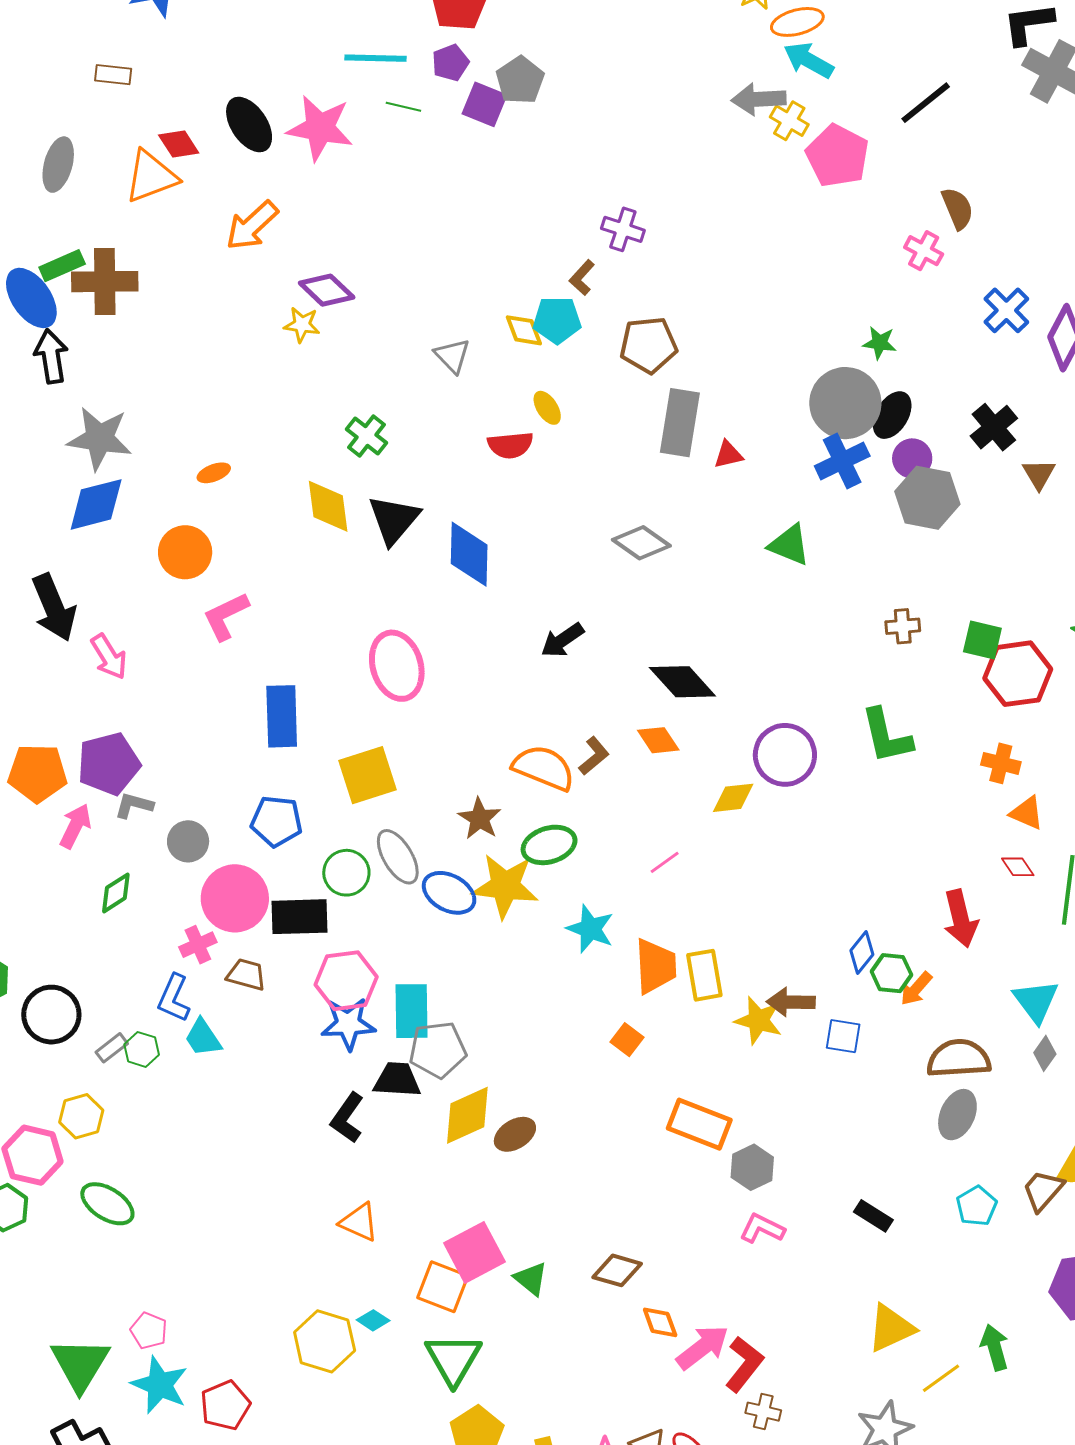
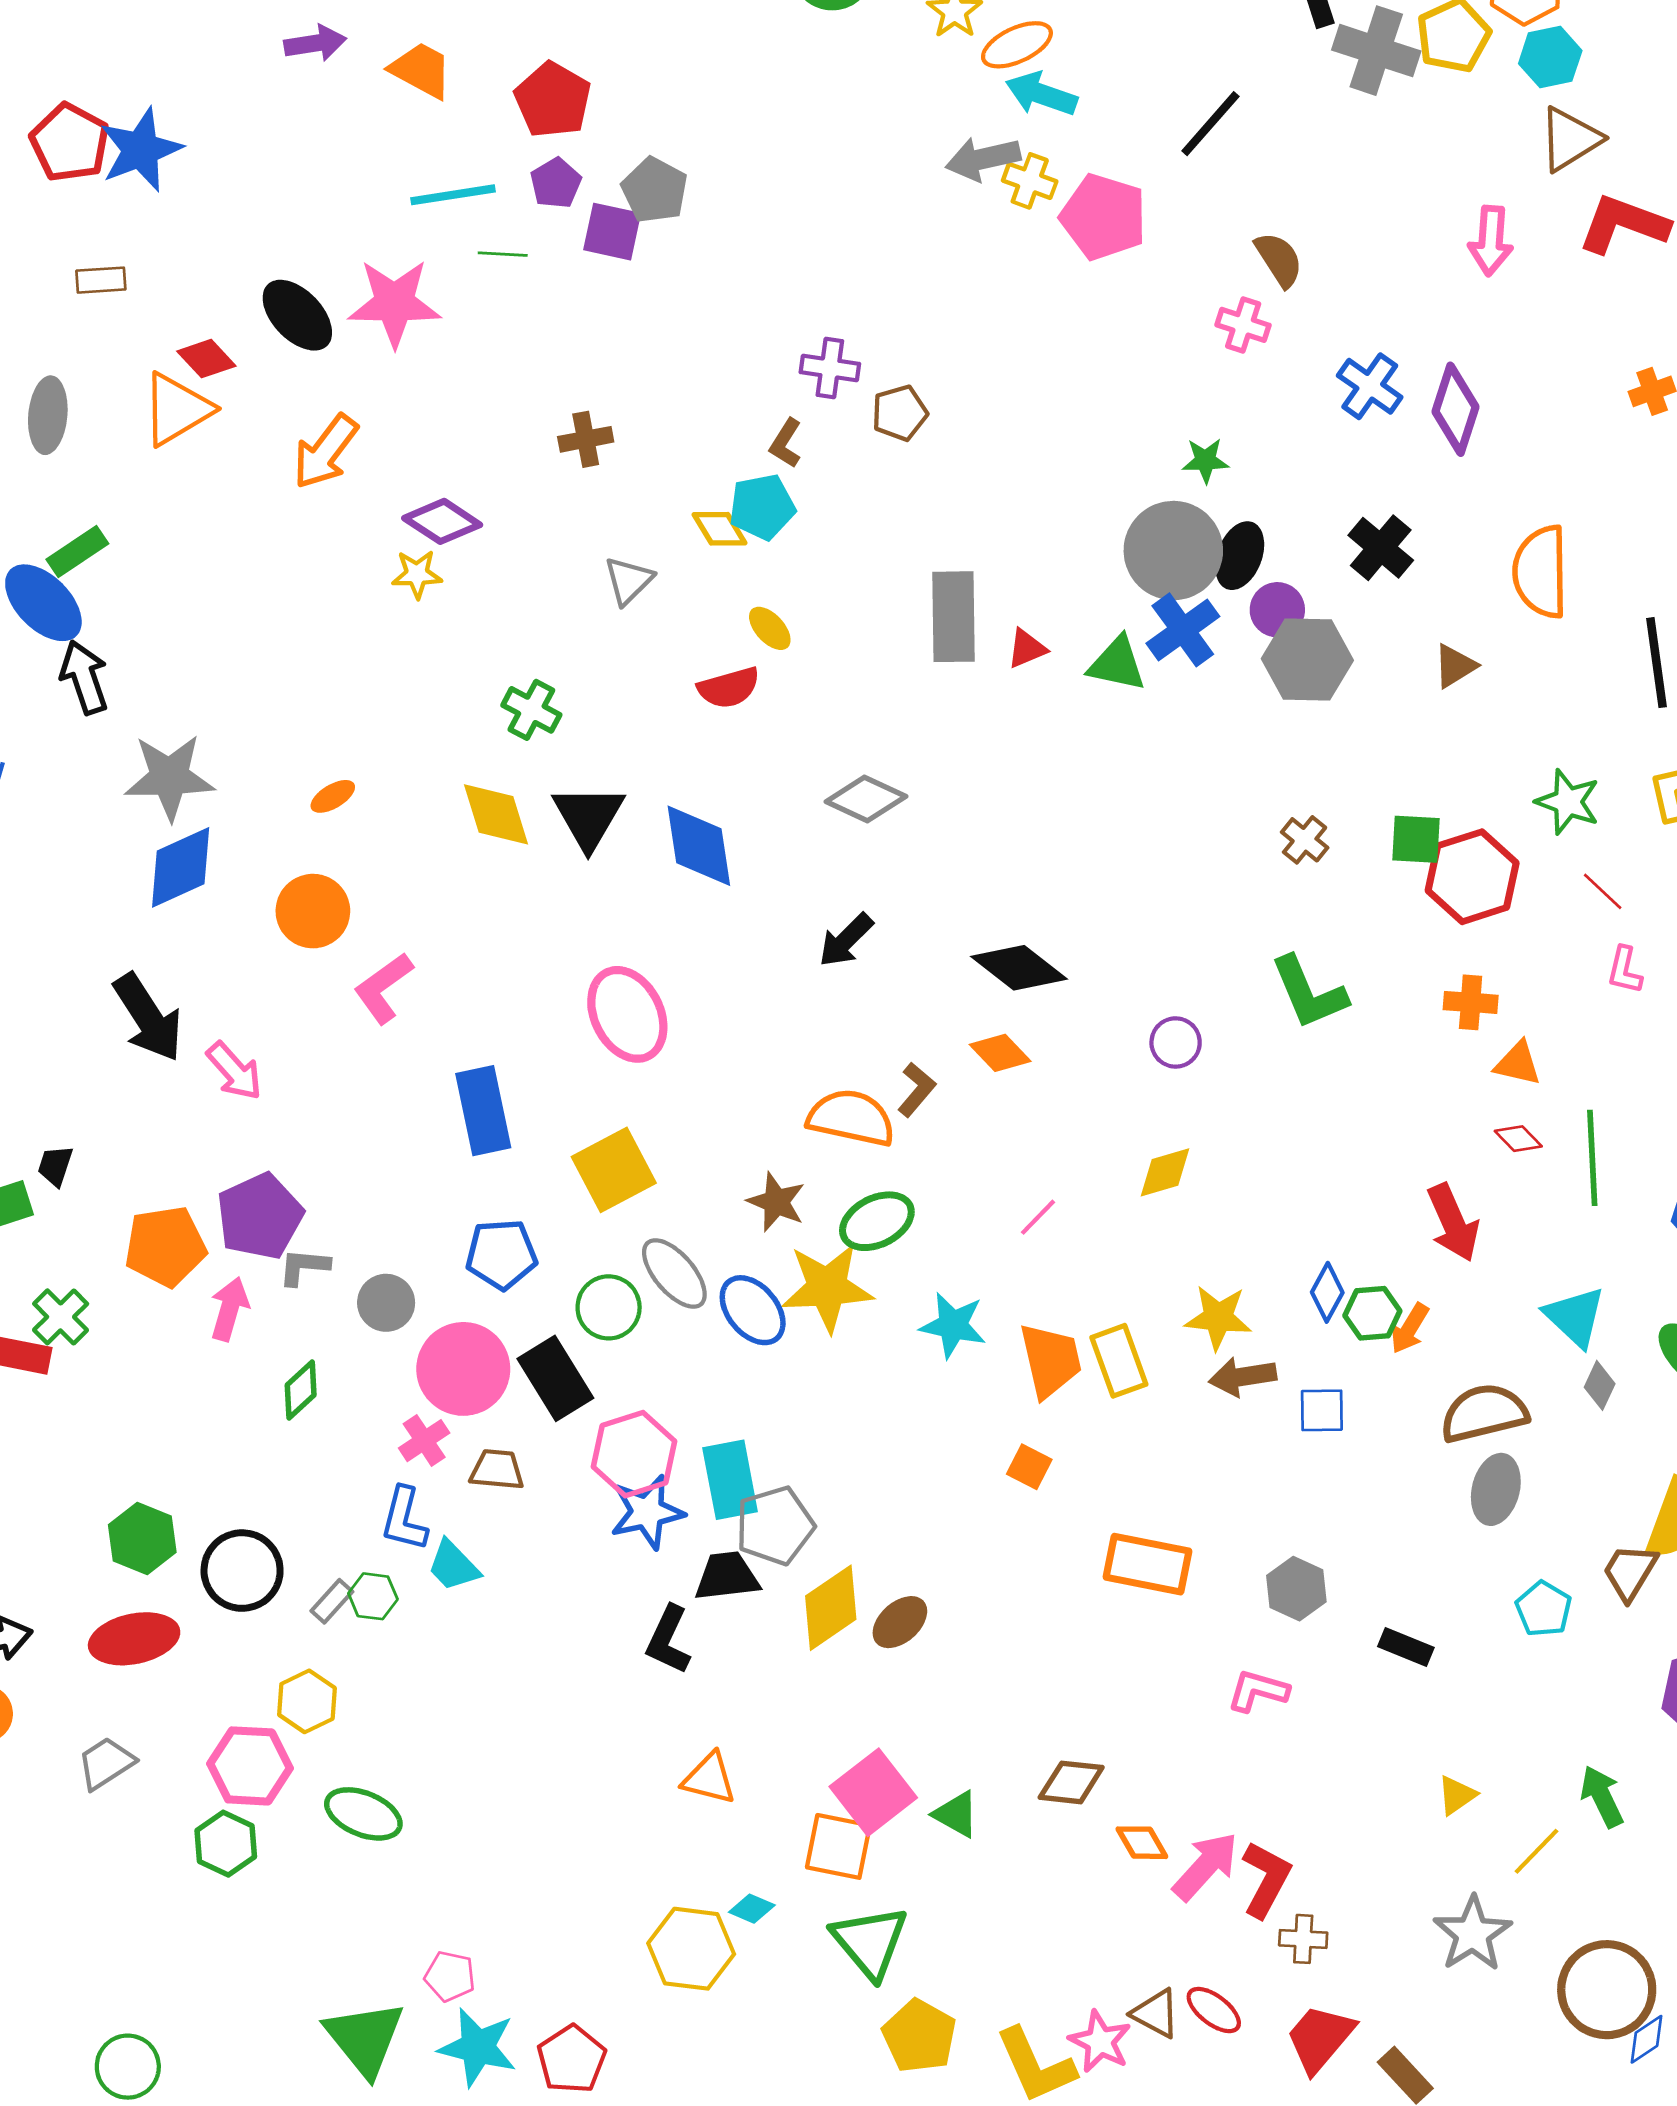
brown cross: (105, 282) -> (586, 439), moved, size x0.6
brown pentagon: (649, 345) -> (900, 413), moved, size x0.7
gray triangle: (452, 356) -> (628, 580), turned 39
brown triangle: (1039, 474) -> (1455, 666), moved, turned 39
gray diamond: (641, 543) -> (866, 799), moved
green triangle: (789, 545) -> (1117, 664), moved
brown cross: (903, 626) -> (1305, 840), turned -36
purple circle: (785, 755) -> (1176, 1042), size x0.6
yellow diamond: (733, 798) -> (1165, 1172), moved
blue ellipse: (449, 893) -> (753, 1310), turned 32
black rectangle: (299, 917) -> (555, 1378), turned 70
yellow star: (758, 1020) -> (1218, 1318), moved
gray hexagon: (752, 1167) -> (1296, 1589), moved
yellow triangle: (891, 1328) -> (1457, 1795), size x0.6

